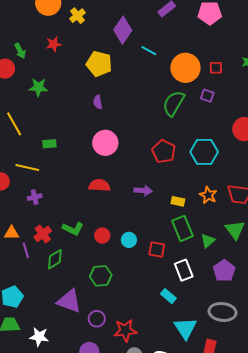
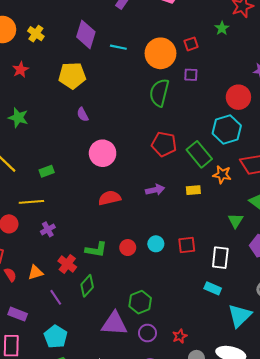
green star: (38, 87) -> (18, 118), turned 30
cyan hexagon: (204, 152) -> (227, 129), moved
green rectangle: (182, 228) -> (199, 154), moved
purple line: (26, 250) -> (56, 297), moved
white rectangle: (184, 270) -> (220, 258), turned 45
green hexagon: (101, 276) -> (140, 302), moved
cyan triangle: (185, 328) -> (240, 316), turned 35
red star: (125, 331) -> (180, 336), size x0.6

